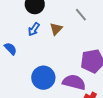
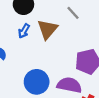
brown triangle: (56, 29) -> (47, 29), size x1.5

